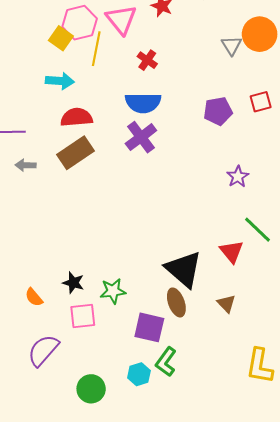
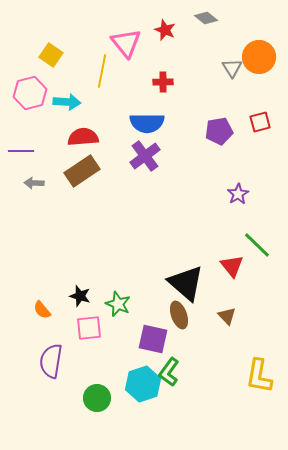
pink hexagon: (80, 23) -> (30, 93), moved
yellow square: (61, 38) -> (51, 55), moved
red cross: (147, 60) -> (163, 82), moved, turned -36
green star: (113, 291) -> (118, 304), turned 30
purple semicircle: (43, 350) -> (51, 361), turned -32
cyan hexagon: (139, 374) -> (143, 384), size x1.6

